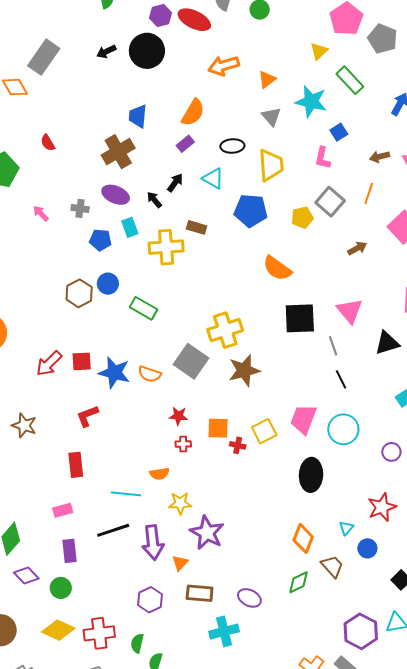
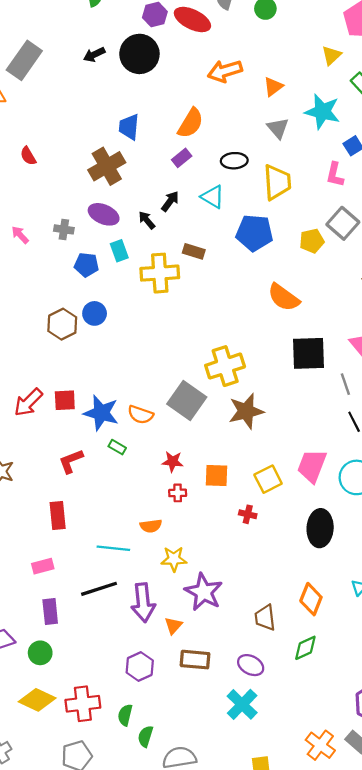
green rectangle: (144, 308) -> (117, 447), moved, size x0.6
red cross: (238, 445) -> (248, 514), moved
brown trapezoid: (332, 566) -> (265, 618), moved, turned -145
cyan cross: (224, 631) -> (242, 704), moved, turned -32

